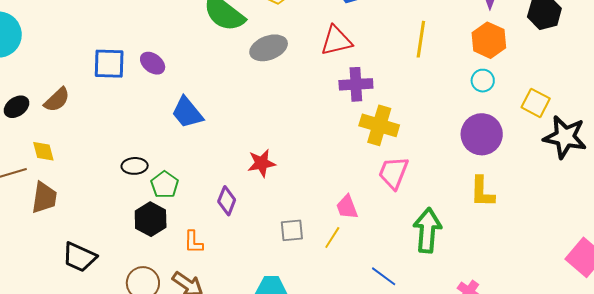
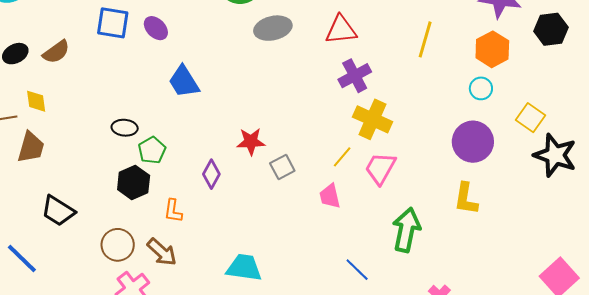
purple cross: (356, 84) -> (355, 76), turned -32
gray square: (292, 230) -> (282, 167), moved, turned -30
yellow line: (332, 237) -> (342, 157), moved

